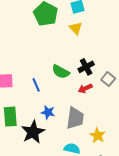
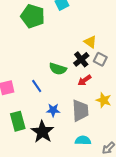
yellow triangle: (76, 28) -> (90, 42), moved
gray square: (108, 79) -> (100, 59), moved
yellow star: (98, 135) -> (104, 100), moved

